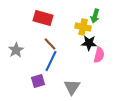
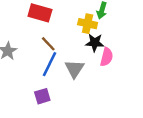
purple square: (38, 81) -> (42, 96), moved
gray triangle: (72, 87) -> (74, 69), moved

